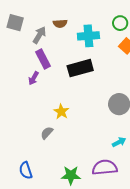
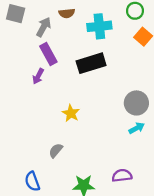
gray semicircle: (47, 133) -> (56, 151), moved
cyan arrow: (119, 142) -> (137, 128), moved
purple semicircle: (105, 167) -> (122, 176), size x0.7

